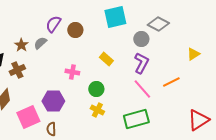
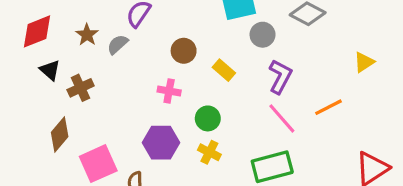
brown circle: (75, 30) -> (184, 51), moved
gray circle: (141, 39) -> (263, 35), moved
brown star: (21, 45) -> (87, 35), moved
purple hexagon: (53, 101) -> (161, 143), moved

